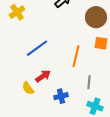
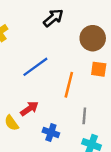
blue line: (37, 48) -> (35, 67), moved
blue cross: (61, 96) -> (51, 132), turned 32

